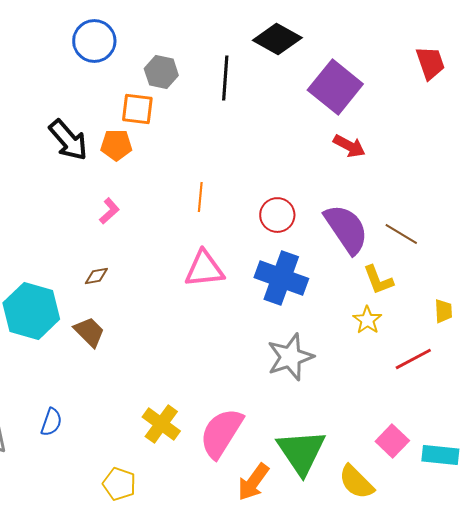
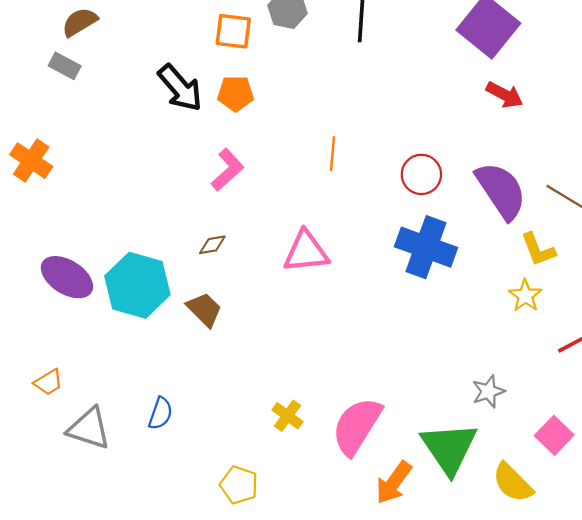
orange square: (137, 109) -> (233, 31), moved
pink L-shape: (109, 211) -> (227, 170), size x1.4
pink triangle: (204, 269) -> (306, 252), moved
gray star: (290, 357) -> (488, 391), moved, size x0.6
yellow cross: (161, 424) -> (287, 416), size x0.7

